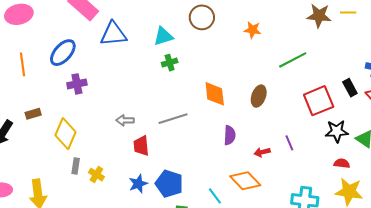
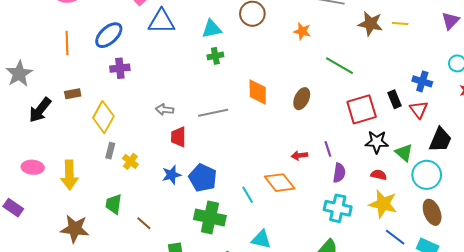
green line: (293, 60) -> (340, 66), turned 52
purple semicircle: (230, 135) -> (339, 173), moved

